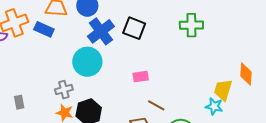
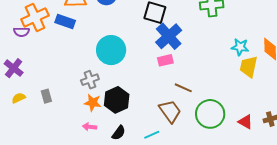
blue cross: (101, 31) -> (169, 36), moved
cyan star: (214, 106) -> (240, 47), moved

